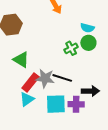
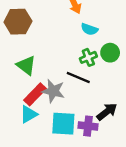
cyan semicircle: (87, 28) -> (89, 29), moved
black line: (62, 78) -> (78, 78), moved
black arrow: (90, 91) -> (107, 112), turned -42

